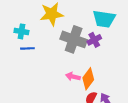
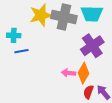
gray cross: (74, 39) -> (64, 17), moved
purple cross: (94, 40) -> (92, 46), moved, size x1.6

